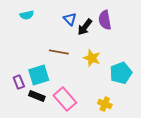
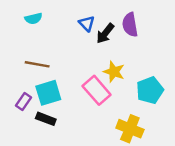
brown line: (59, 52) -> (37, 64), moved
purple rectangle: (19, 82) -> (24, 101), turned 56
pink rectangle: (65, 99) -> (97, 90), moved
yellow cross: (105, 104) -> (130, 129), size x1.5

